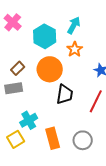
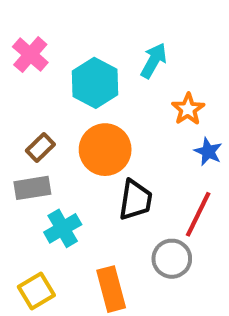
orange star: (75, 49) -> (188, 109), moved
cyan cross: (29, 120) -> (63, 228), moved
gray circle: (83, 140) -> (172, 259), moved

